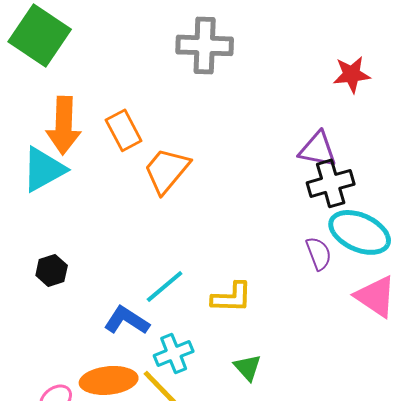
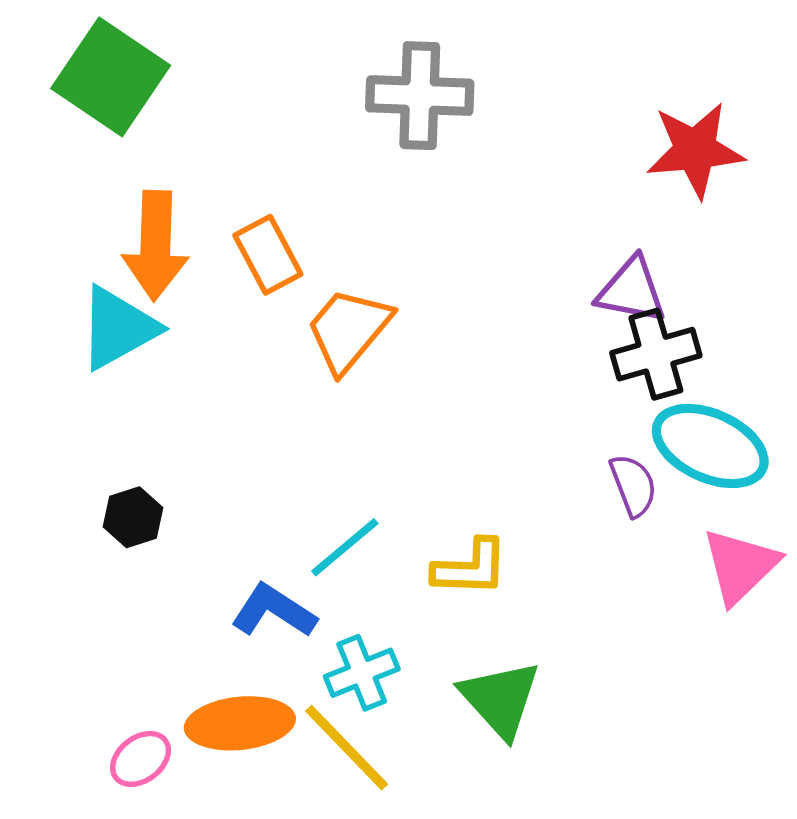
red star: (352, 74) -> (695, 150), size x1.4
pink triangle: (376, 296) -> (740, 566), turned 42
green triangle: (248, 367) -> (500, 699), size x1.6

